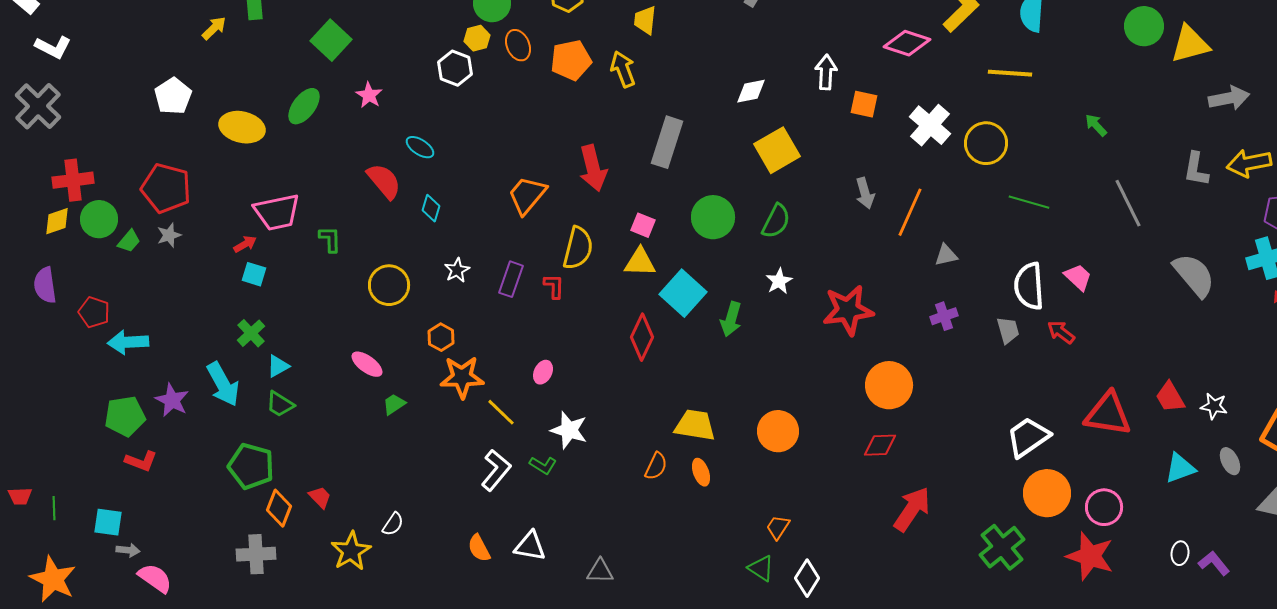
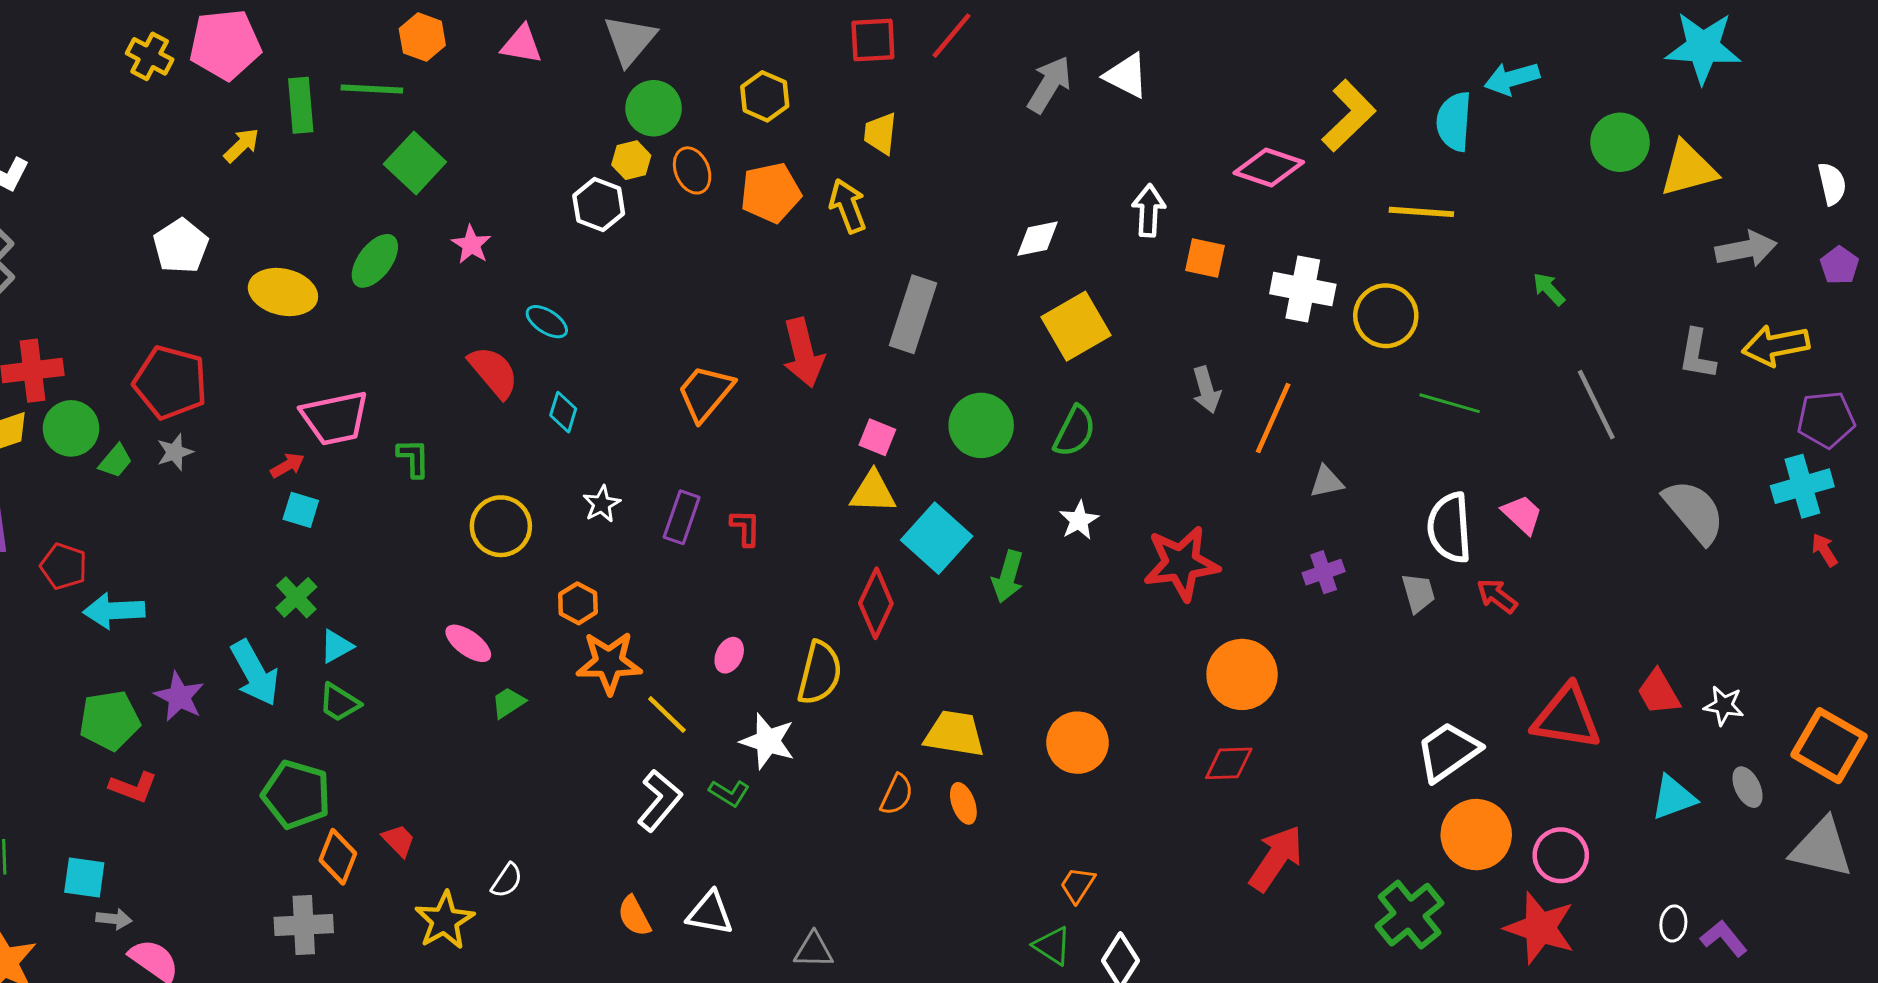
white cross: (930, 125) -> (1303, 289), turned -30
yellow semicircle: (578, 248) -> (820, 673), moved

